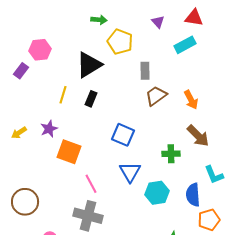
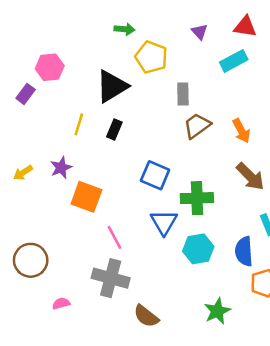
green cross: (171, 154) -> (197, 198), moved, size x1.4

